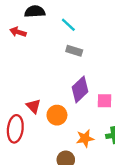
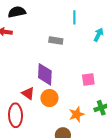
cyan line: (68, 25) -> (74, 17), moved, turned 56
purple diamond: (80, 89) -> (45, 74), moved, turned -35

